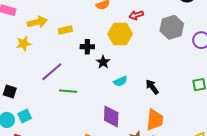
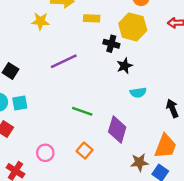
yellow hexagon: (120, 34) -> (133, 27), moved
green line: (68, 91) -> (82, 111), moved

